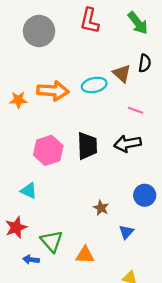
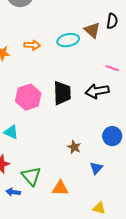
orange arrow: (53, 91) -> (32, 45), size x0.6
pink line: (136, 110) -> (112, 68), moved

